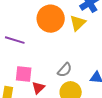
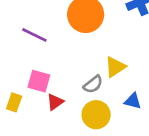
yellow triangle: (78, 23) -> (115, 67), moved

